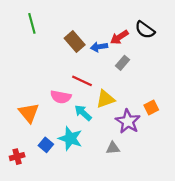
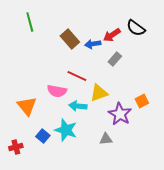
cyan arrow: (83, 113) -> (78, 106), turned -36

